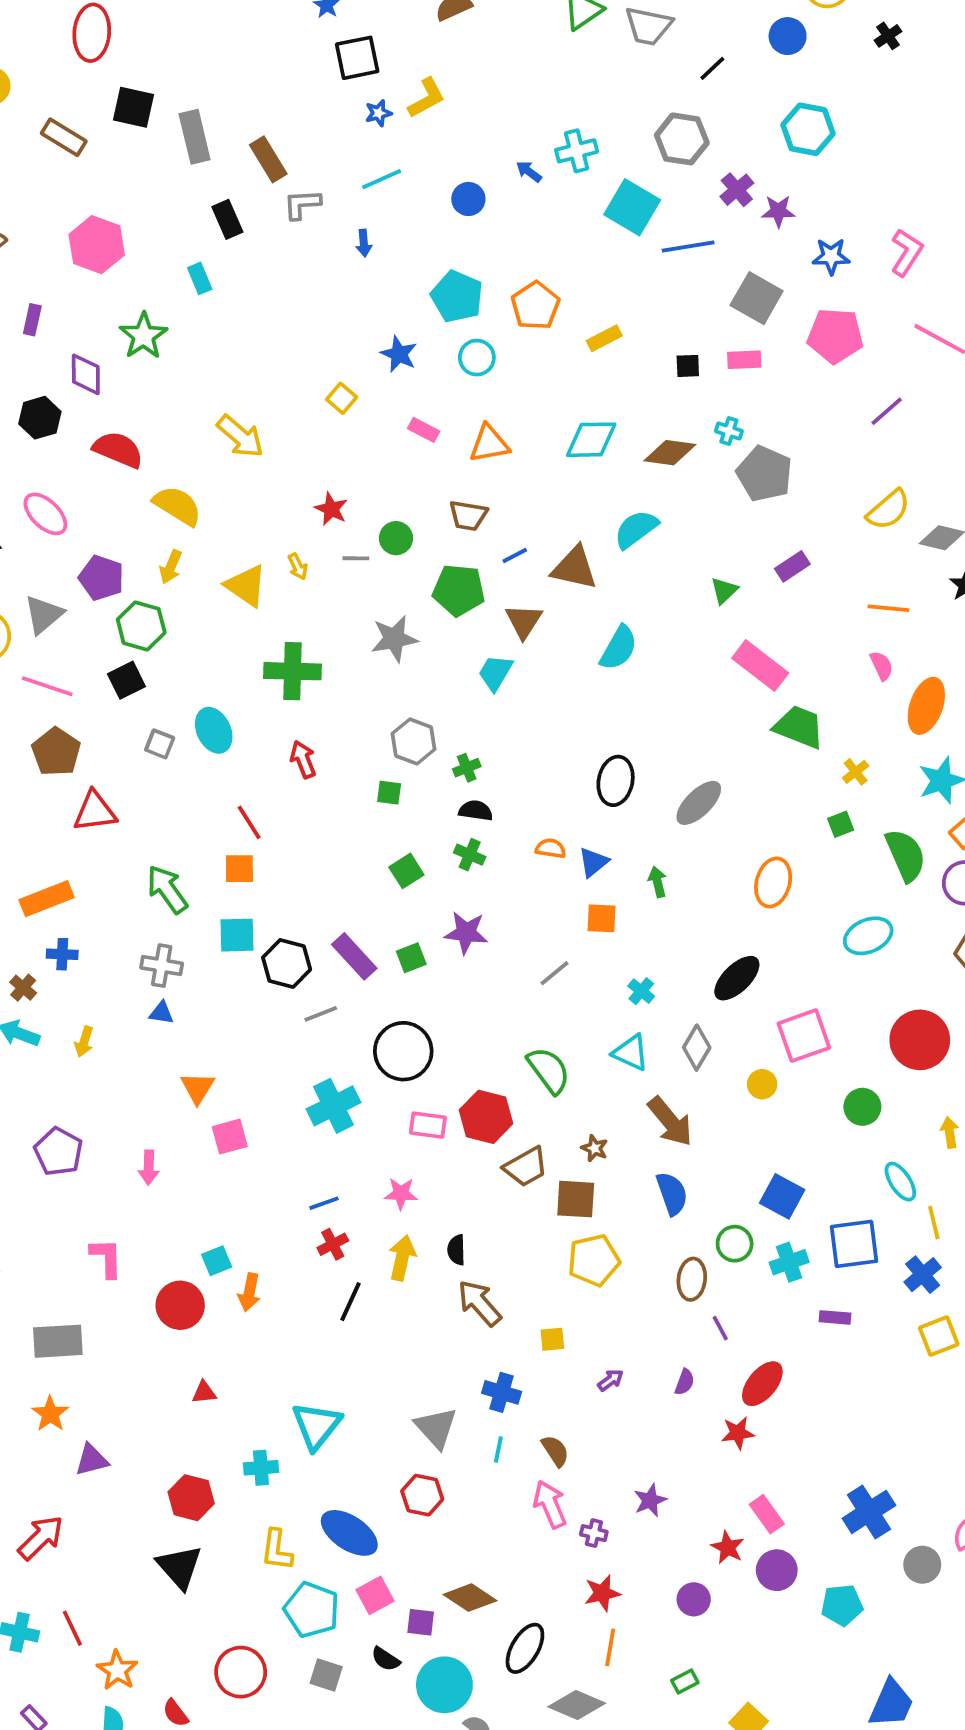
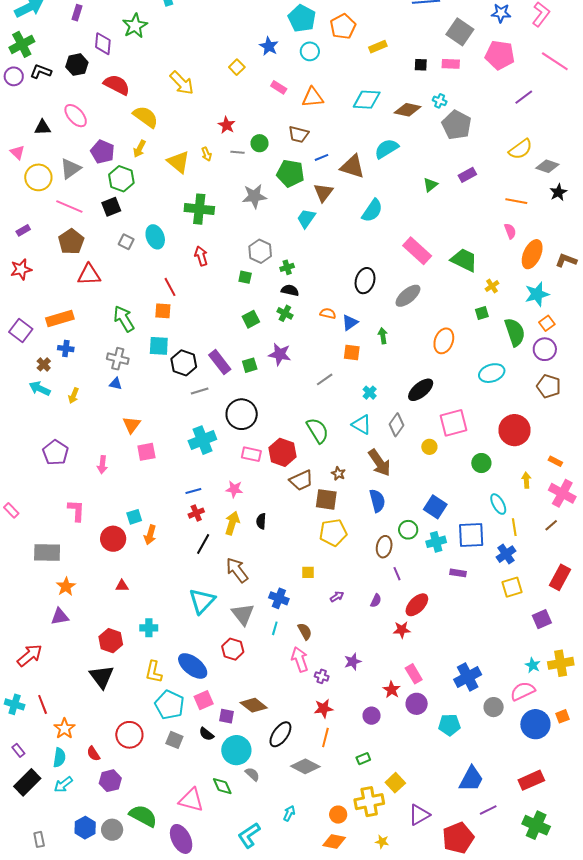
pink rectangle: (760, 666) -> (417, 251), moved
brown arrow: (479, 1303) -> (237, 570), moved
orange star: (50, 1414) -> (66, 587), moved
cyan triangle: (316, 1426) -> (202, 601), moved

